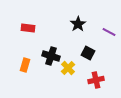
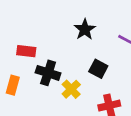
red rectangle: (28, 28) -> (26, 51), moved

